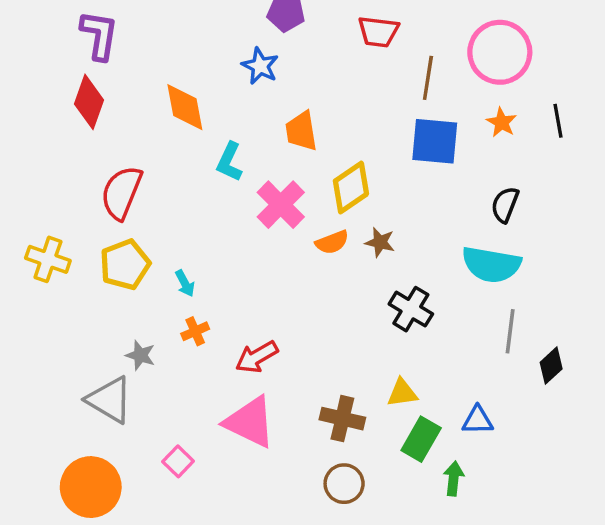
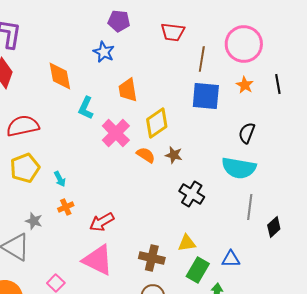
red semicircle: (122, 193) -> (23, 126), turned 56
orange semicircle: (332, 242) -> (146, 155), turned -126

